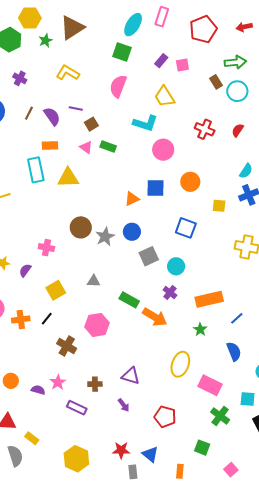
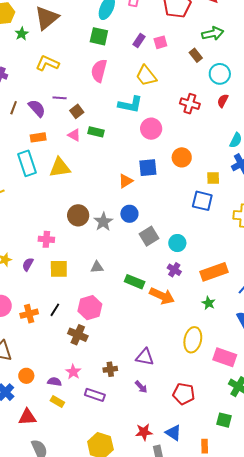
cyan circle: (237, 91) -> (220, 74), moved
blue square: (186, 228) -> (202, 201), moved
yellow square: (56, 290) -> (59, 269), moved, turned 36
pink hexagon: (97, 325) -> (90, 308), moved
yellow rectangle: (32, 438) -> (57, 401), moved

